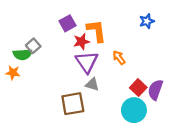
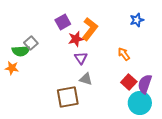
orange L-shape: (96, 31) -> (90, 29), turned 45
orange arrow: (119, 58) -> (124, 54), moved
purple triangle: (87, 62) -> (81, 58), size x0.6
cyan circle: (134, 110) -> (140, 103), moved

